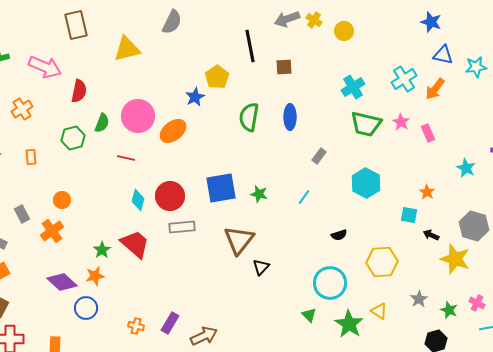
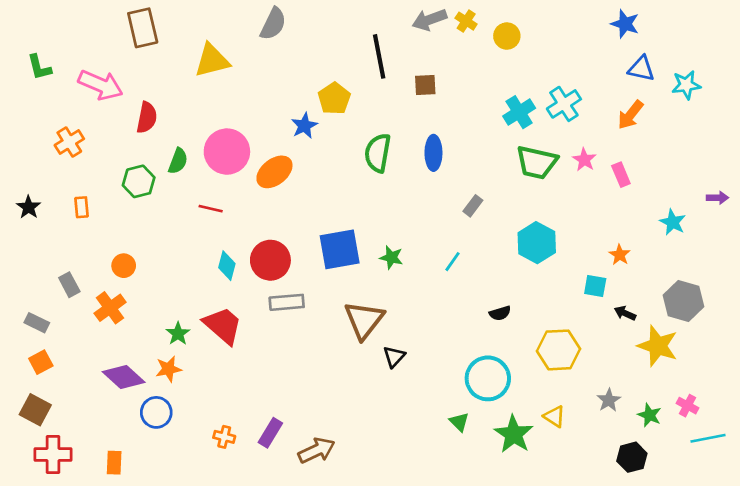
cyan cross: (404, 79) -> (564, 104), moved

